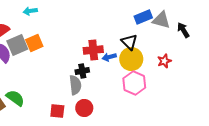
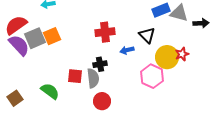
black arrow: (183, 30) -> (201, 23), turned 119
red cross: (93, 50) -> (105, 32), moved
yellow circle: (131, 59) -> (167, 57), moved
green semicircle: (15, 98) -> (50, 91), moved
red square: (57, 111) -> (75, 76), moved

